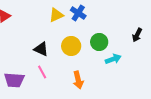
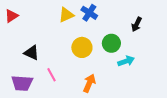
black arrow: (137, 35) -> (137, 24), moved
black triangle: (41, 49) -> (32, 53), moved
orange arrow: (78, 80) -> (89, 83), turned -144

